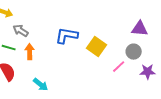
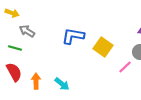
orange arrow: (30, 52) -> (36, 81), moved
cyan arrow: (41, 85) -> (62, 84), moved

